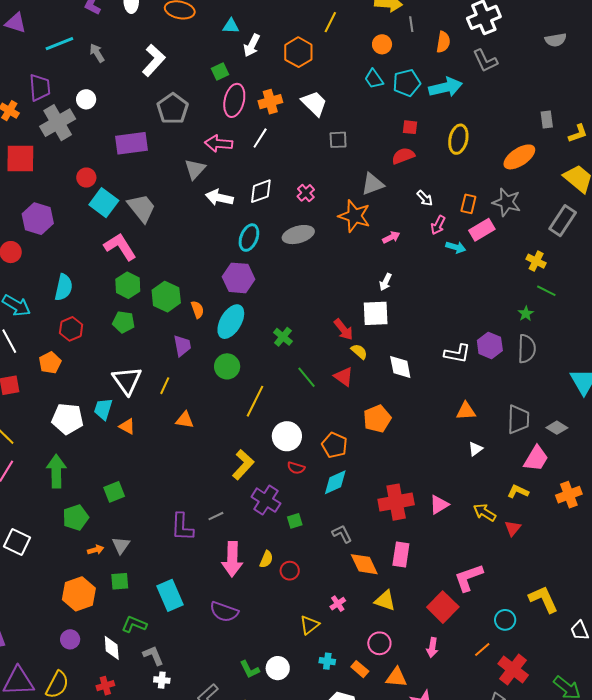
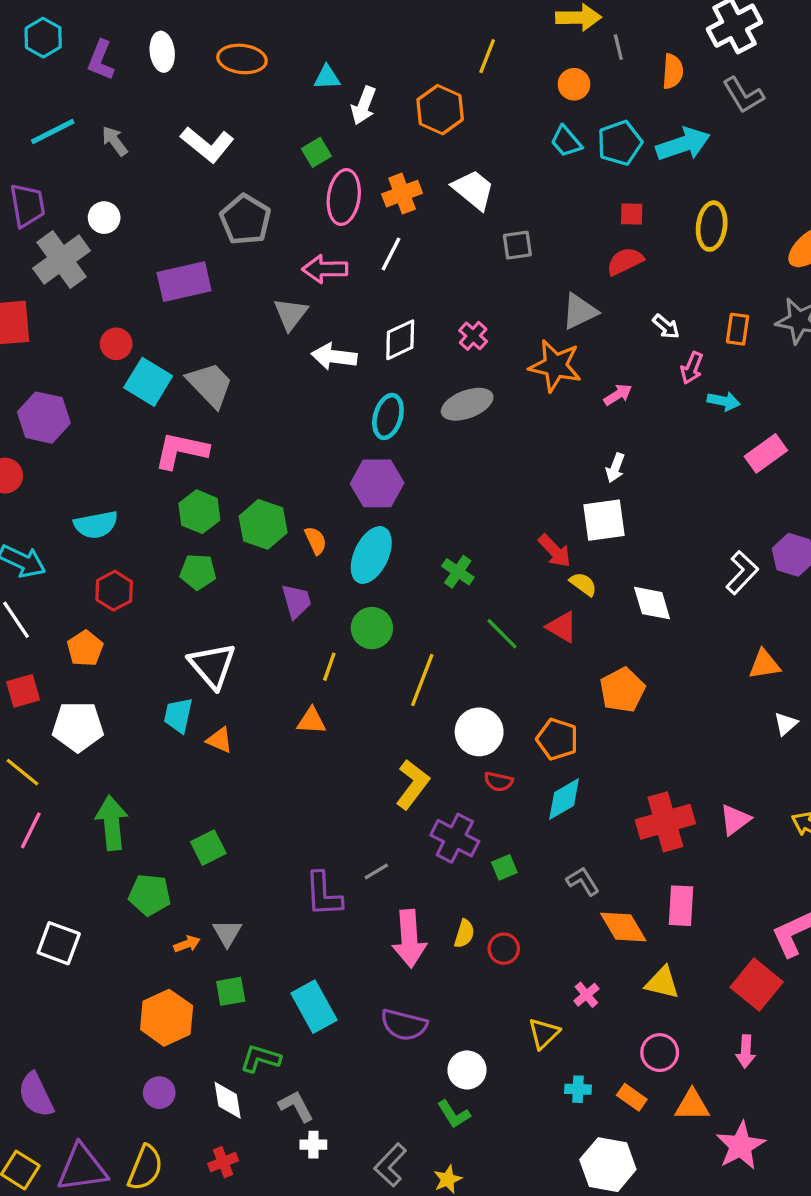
white L-shape: (154, 60) -> (207, 144), turned 92
pink rectangle: (482, 230) -> (766, 453), moved
pink L-shape: (120, 247) -> (181, 451), turned -40
cyan semicircle: (64, 287) -> (96, 525), turned 72
white L-shape: (457, 353) -> (742, 573), turned -52
yellow line: (165, 386) -> (329, 667), moved
white pentagon: (68, 419) -> (78, 727), moved
green pentagon: (76, 517) -> (150, 895), turned 30
white circle: (278, 668) -> (467, 1070), moved

